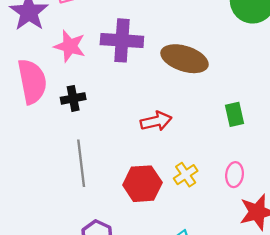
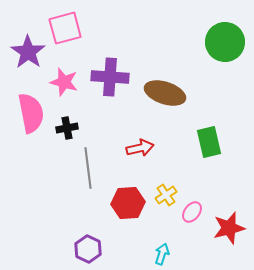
green rectangle: (235, 114) -> (209, 142), size x1.4
gray line: (81, 163) -> (88, 168), moved
pink ellipse: (235, 175) -> (192, 212), moved, turned 30

